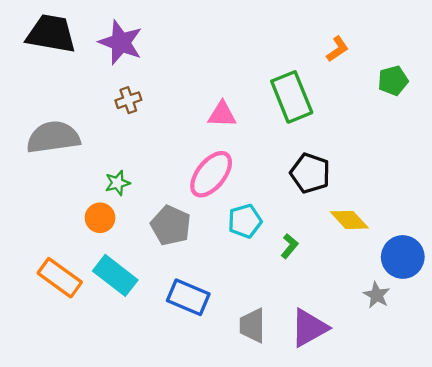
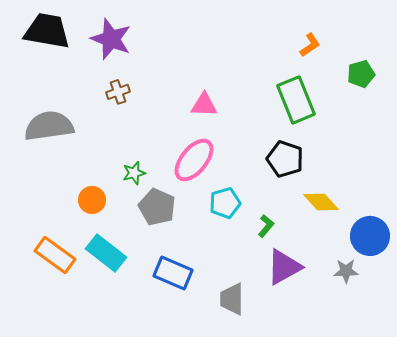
green rectangle: (292, 97) -> (296, 100), moved
green star: (117, 183) -> (134, 173), moved
gray star: (377, 295) -> (346, 271), turned -30
purple triangle: (309, 328) -> (284, 267), moved

